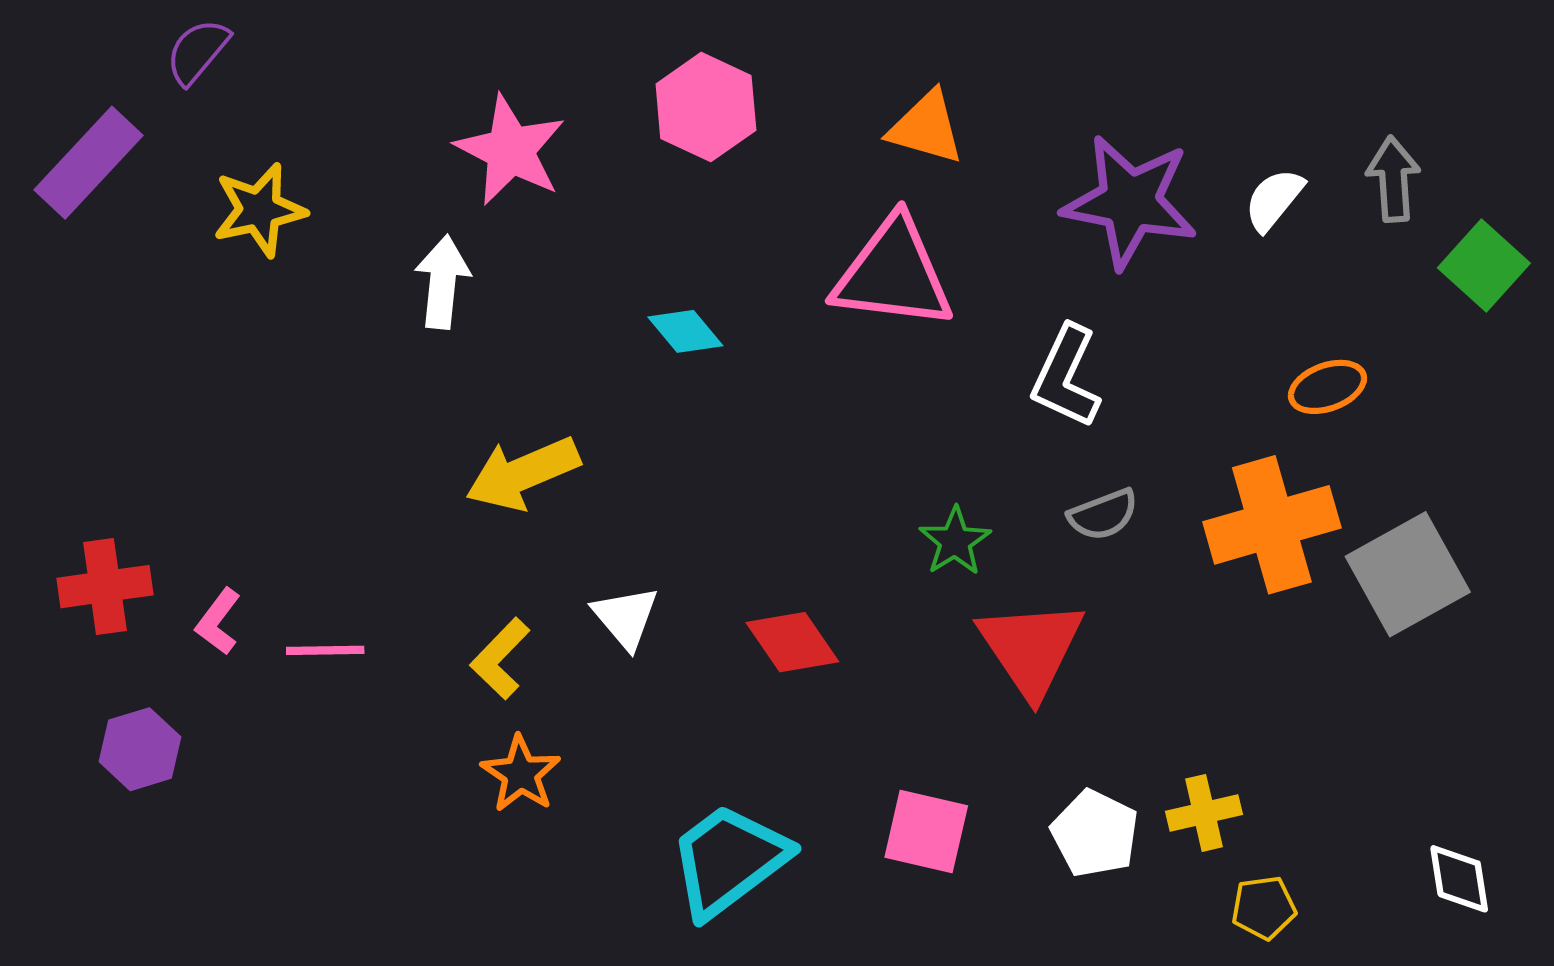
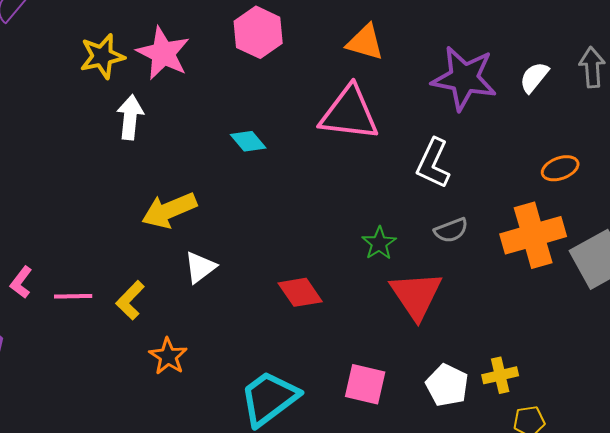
yellow star: (259, 210) -> (102, 56), moved
white triangle: (626, 617) -> (200, 267), moved, turned 33
yellow L-shape: (500, 659) -> (130, 300), moved

